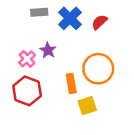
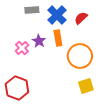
orange rectangle: (71, 83) -> (58, 38), moved
red hexagon: (27, 91) -> (17, 88), moved
yellow square: (87, 106) -> (86, 86), moved

